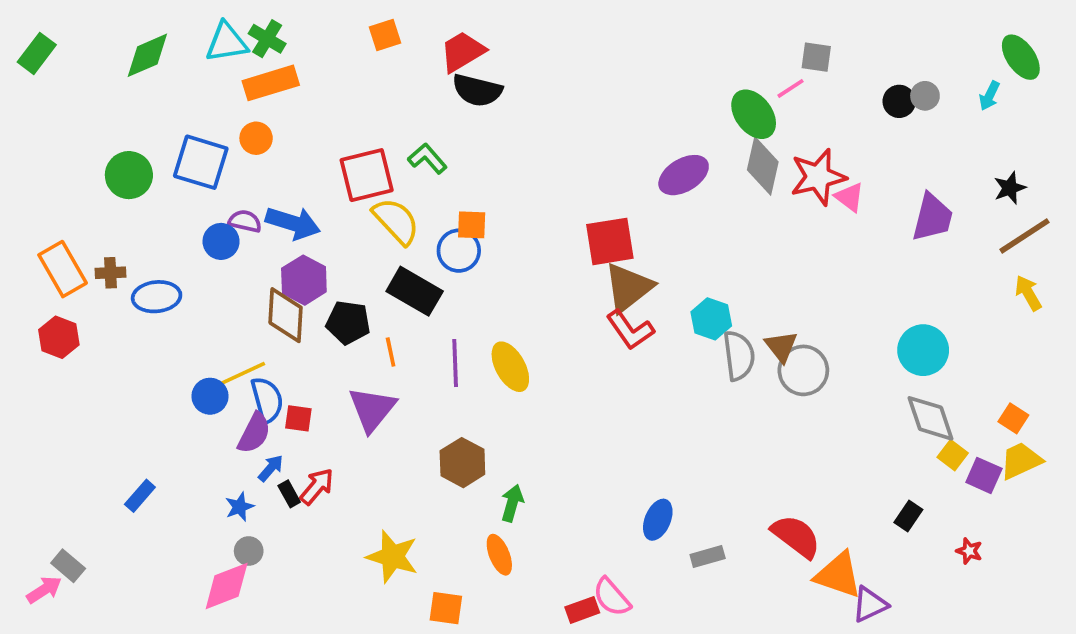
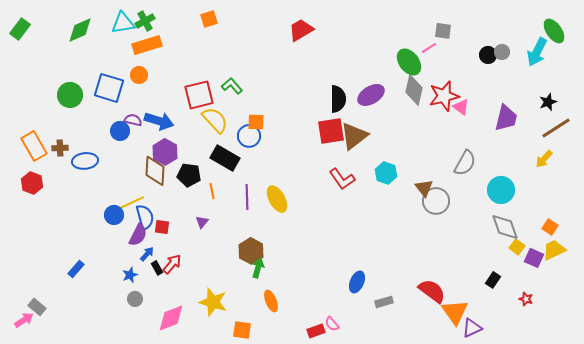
green cross: (267, 39) -> (145, 21), turned 30
red trapezoid: (462, 52) -> (301, 30), moved
black semicircle: (477, 90) -> (338, 99), moved, turned -104
cyan arrow: (989, 96) -> (537, 52), size x1.8
brown triangle: (628, 287) -> (354, 136), moved
yellow arrow: (1028, 293) -> (544, 159), moved, turned -108
gray semicircle: (739, 356) -> (465, 163), moved, turned 36
purple triangle: (372, 409) -> (202, 222), size x0.5
green arrow: (512, 503) -> (258, 268), moved
orange triangle: (838, 575) -> (455, 312), turned 36
pink diamond: (227, 586) -> (171, 318), moved
pink semicircle: (612, 597) -> (332, 324), size x0.7

